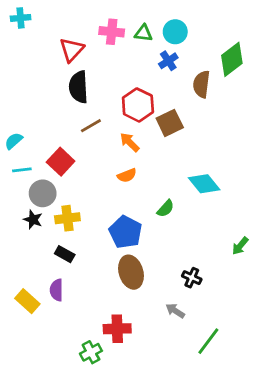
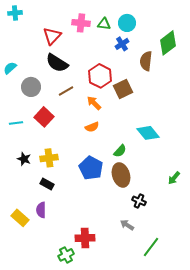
black semicircle: (79, 87) -> (57, 63), turned -55
cyan semicircle: (14, 141) -> (10, 68), moved
gray circle: (43, 193) -> (31, 87), moved
brown ellipse: (131, 272) -> (121, 175), moved

